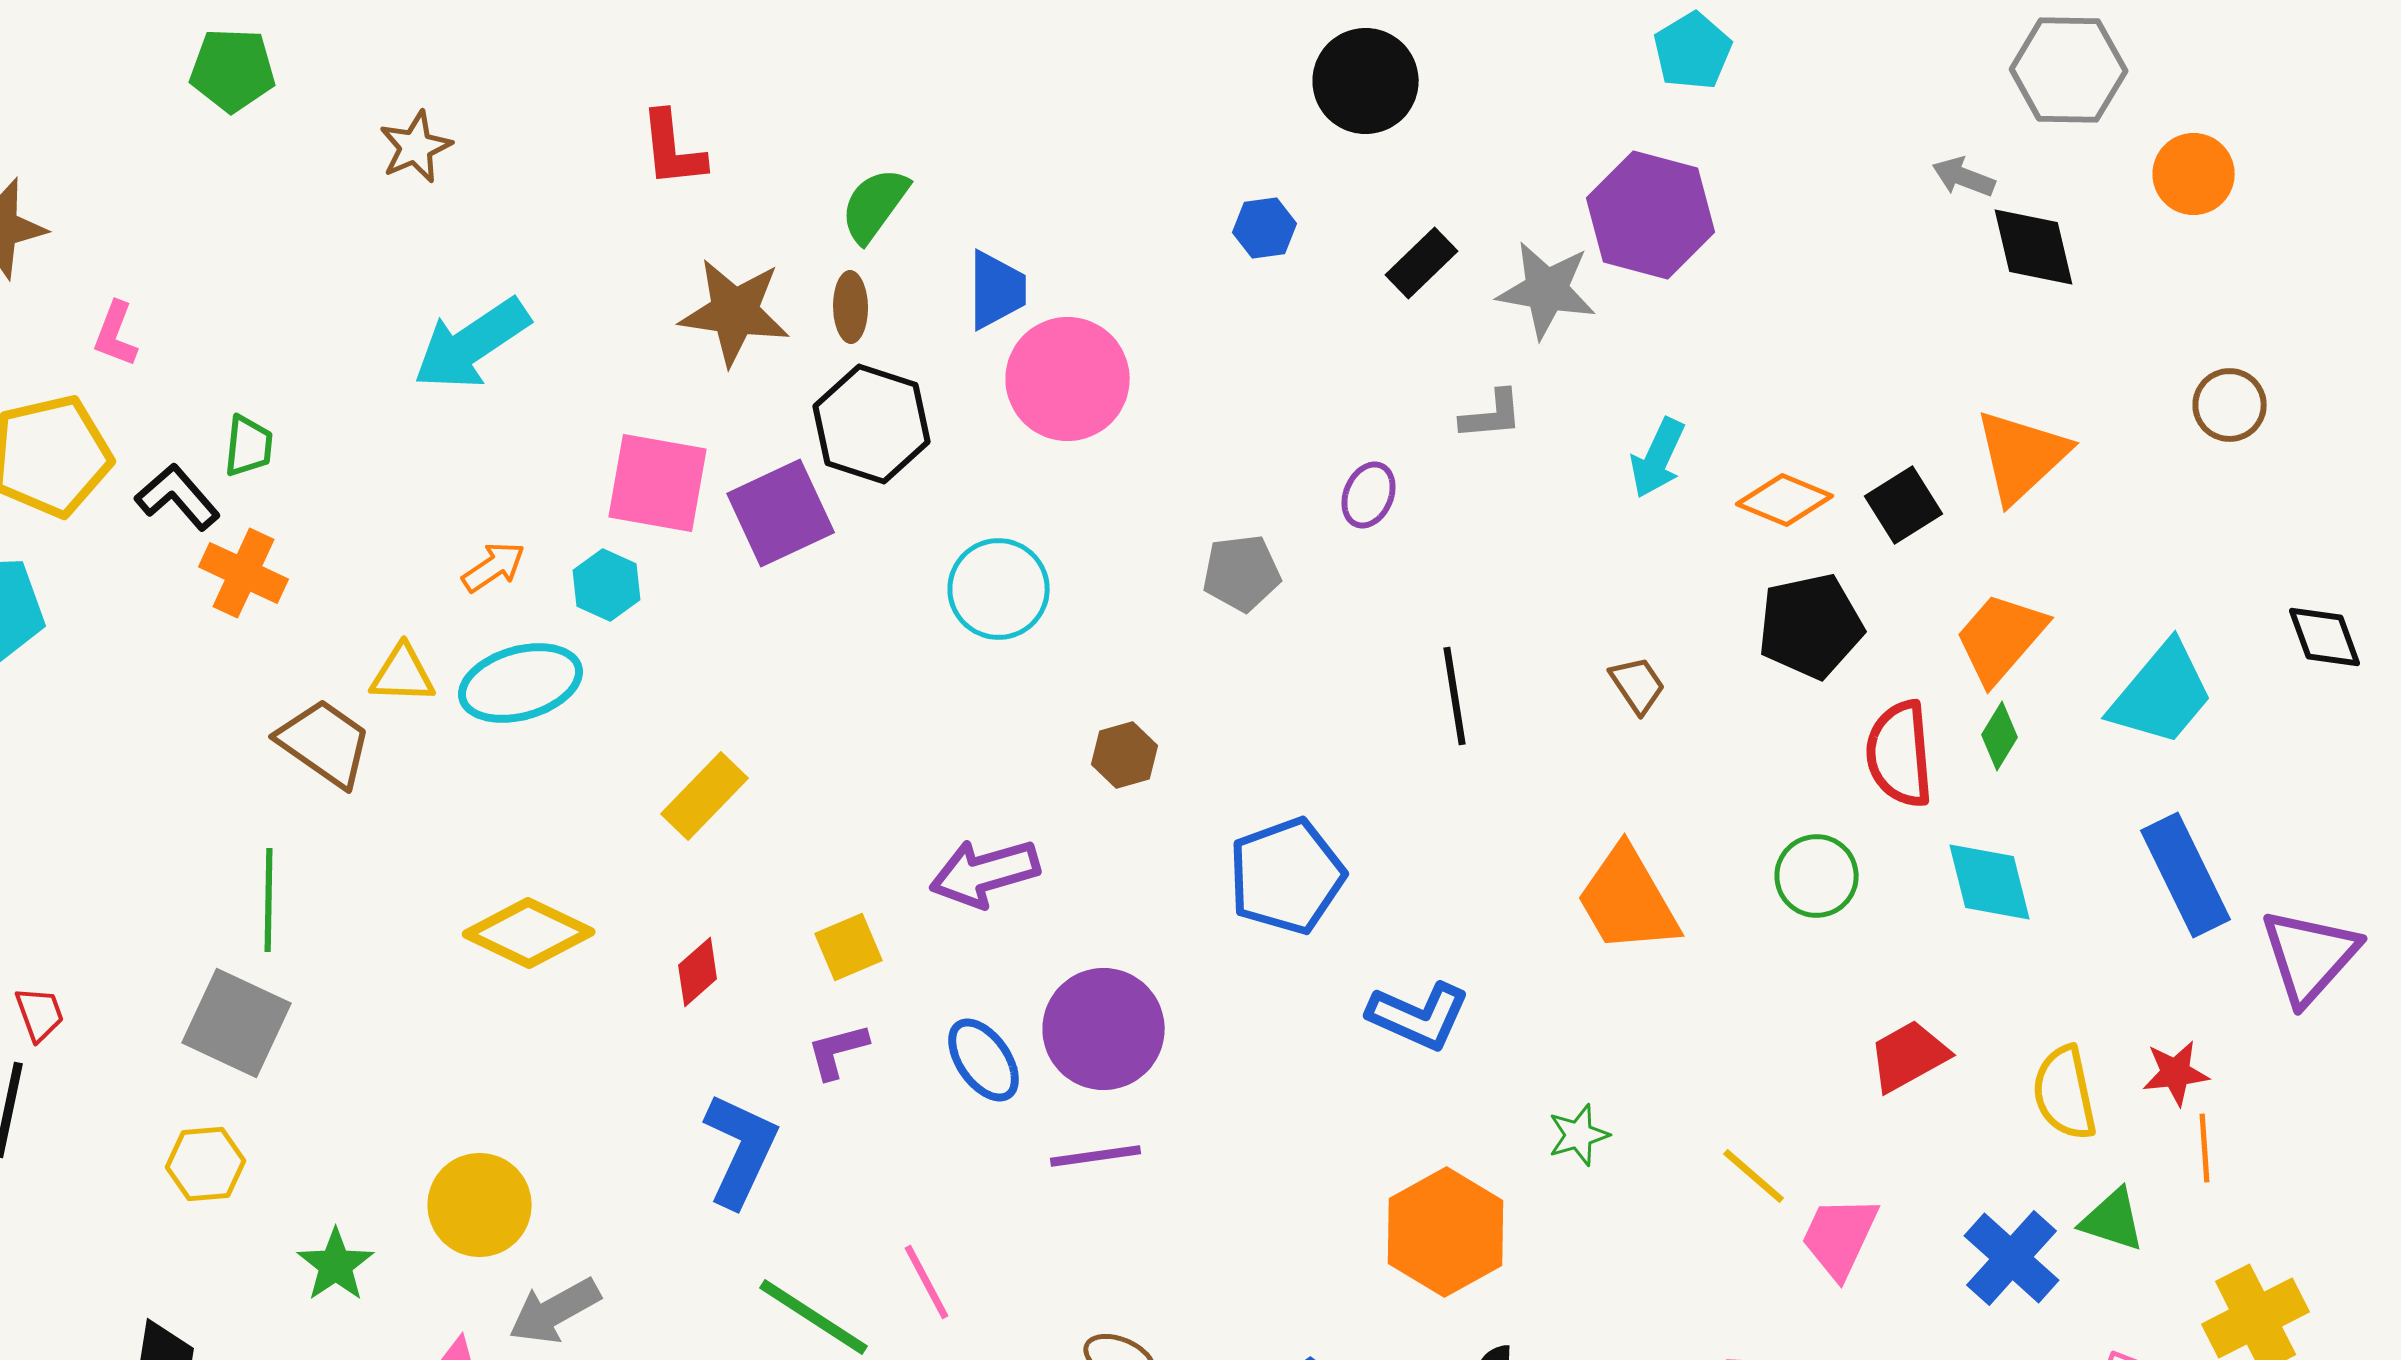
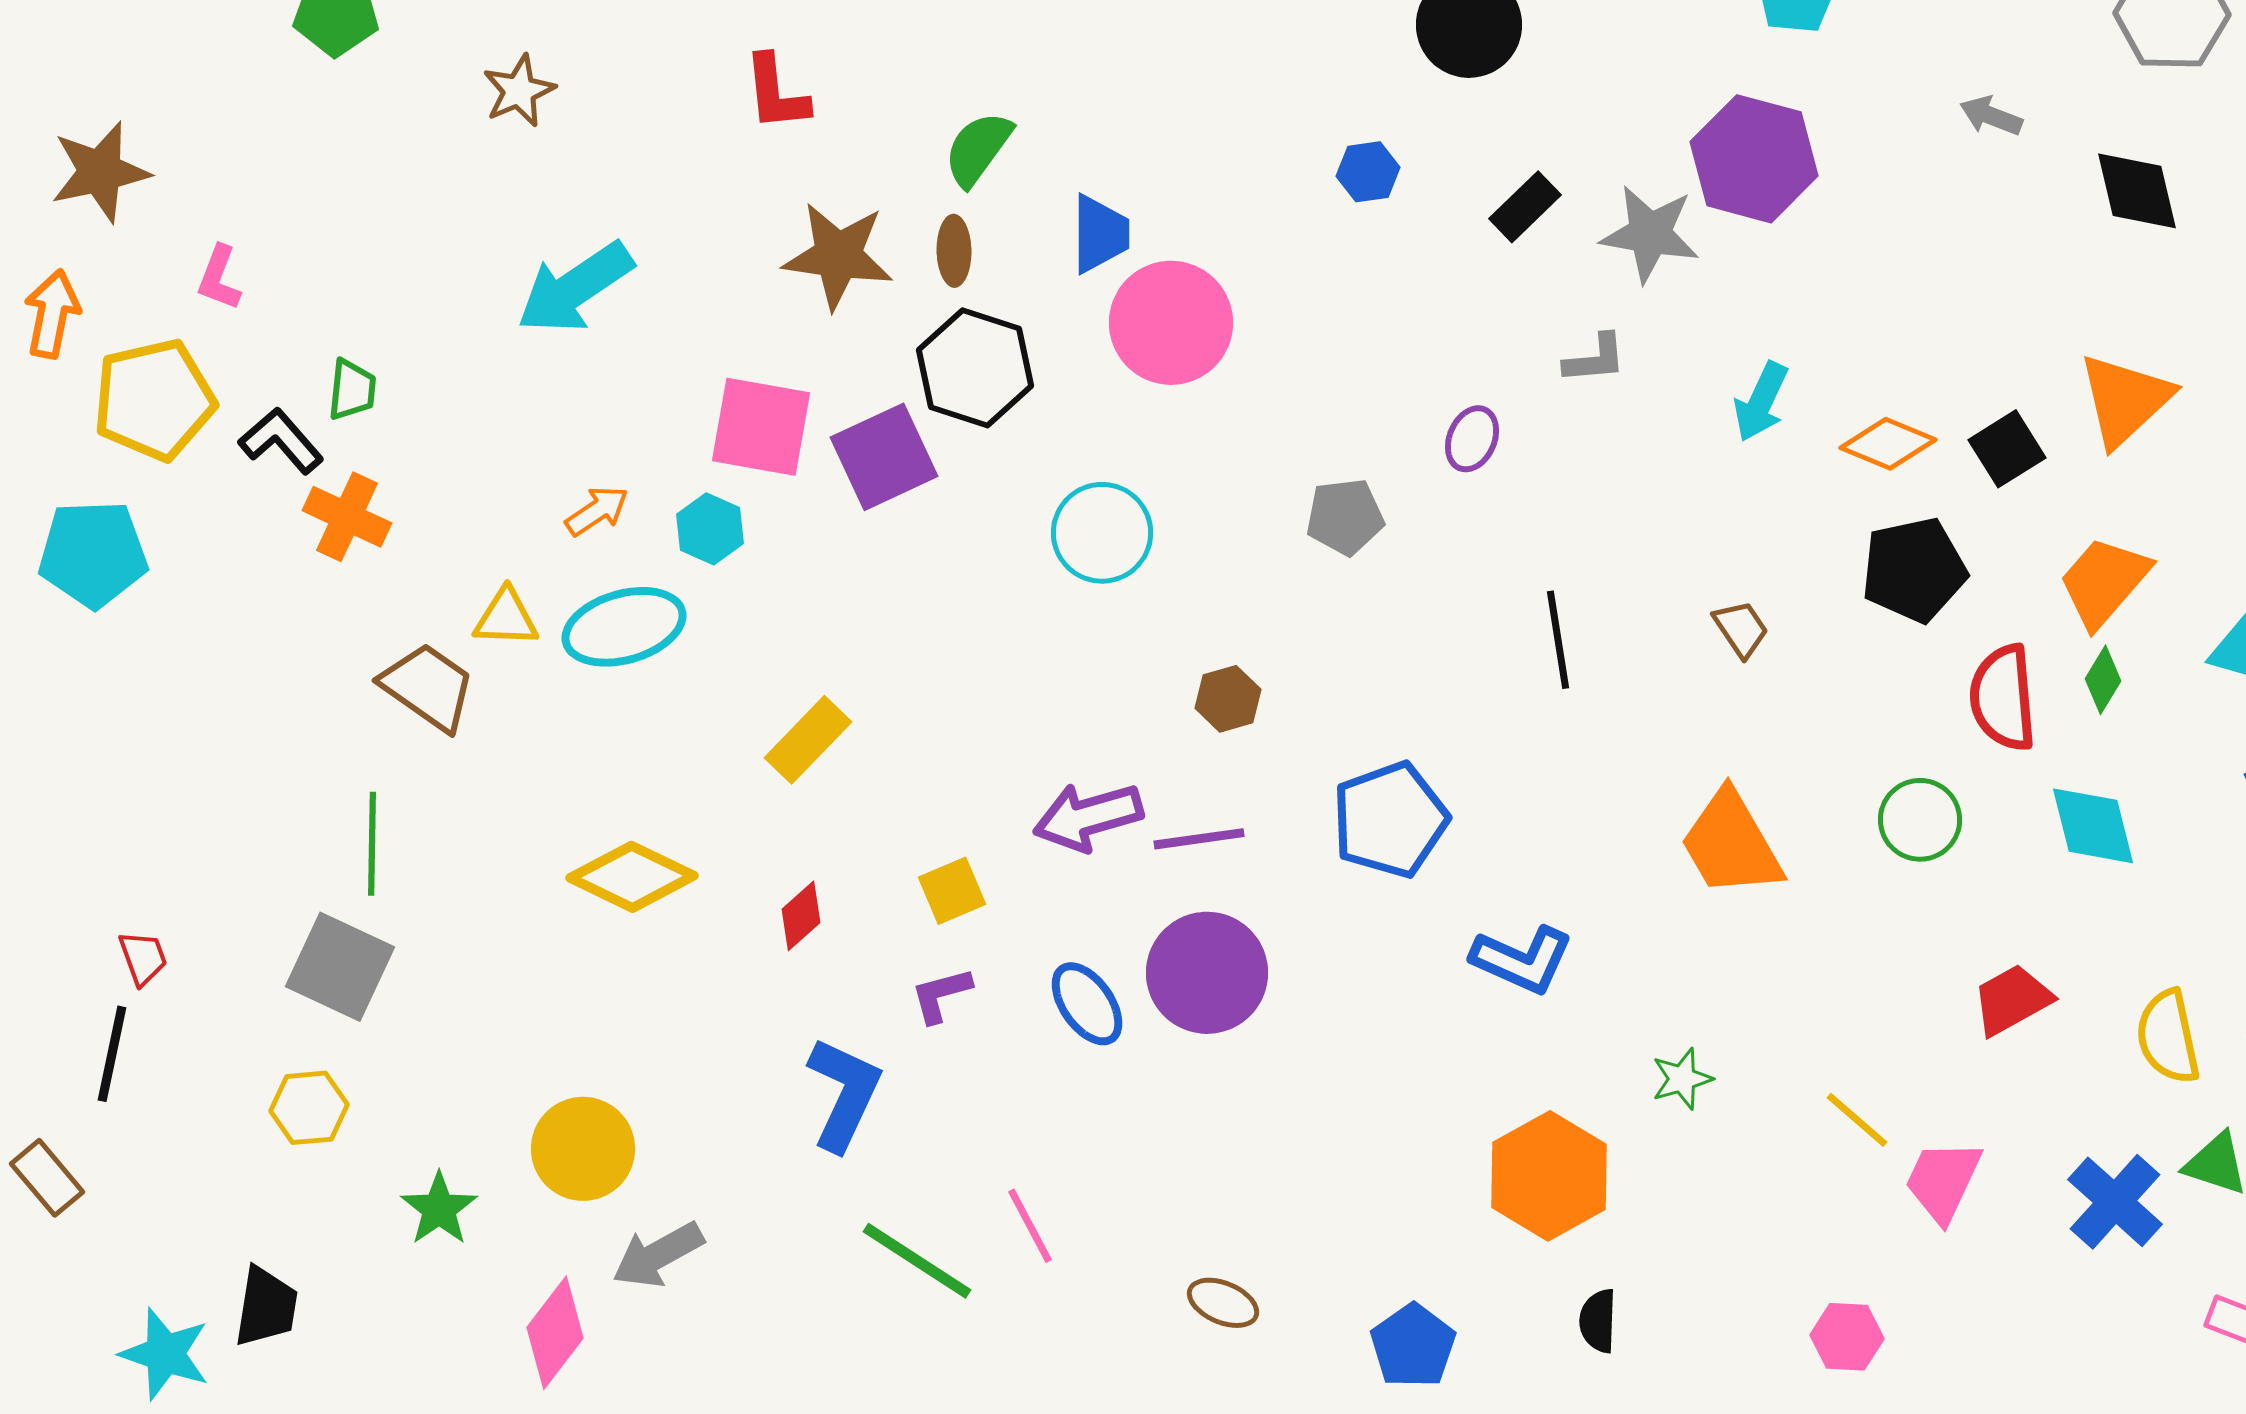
gray arrow: (1964, 177) -> (1991, 116), moved
purple line: (1096, 1156) -> (1199, 839), moved

